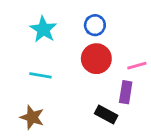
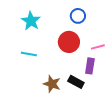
blue circle: (95, 25) -> (78, 16), moved
brown star: (32, 117) -> (52, 84), moved

